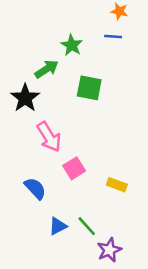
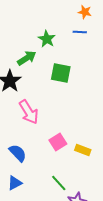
pink square: (74, 168) -> (58, 142), moved
blue triangle: (58, 226) -> (15, 183), moved

